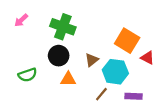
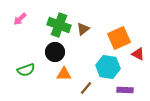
orange square: (127, 41) -> (119, 38), turned 35
brown triangle: (92, 60) -> (83, 29), moved
brown line: (101, 94) -> (86, 88), moved

